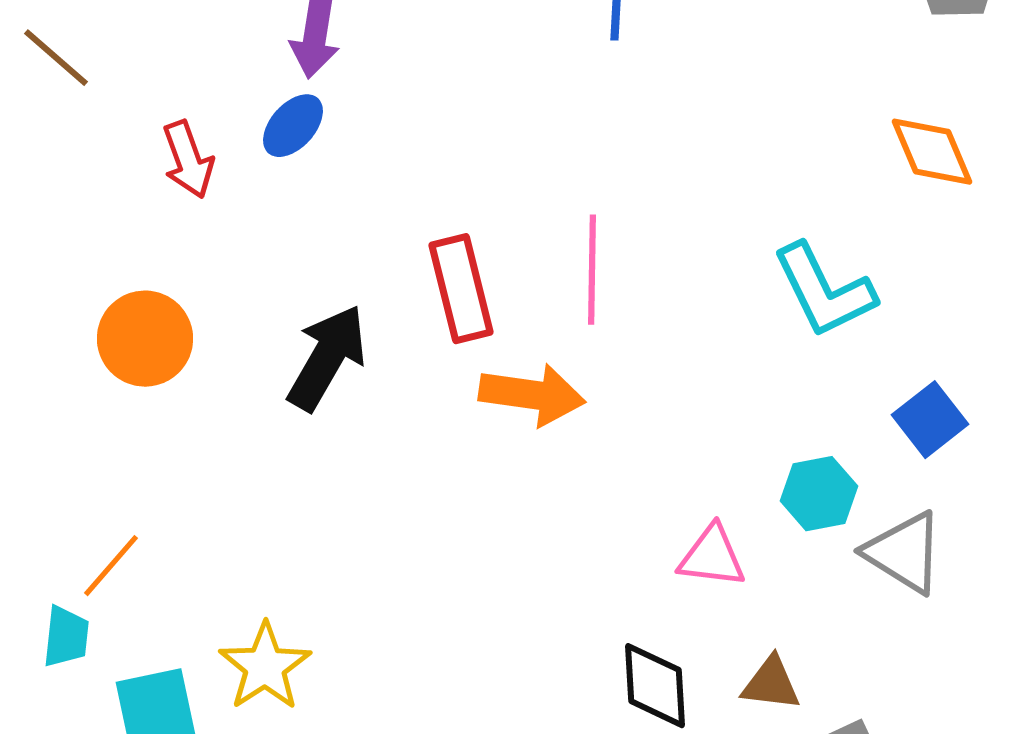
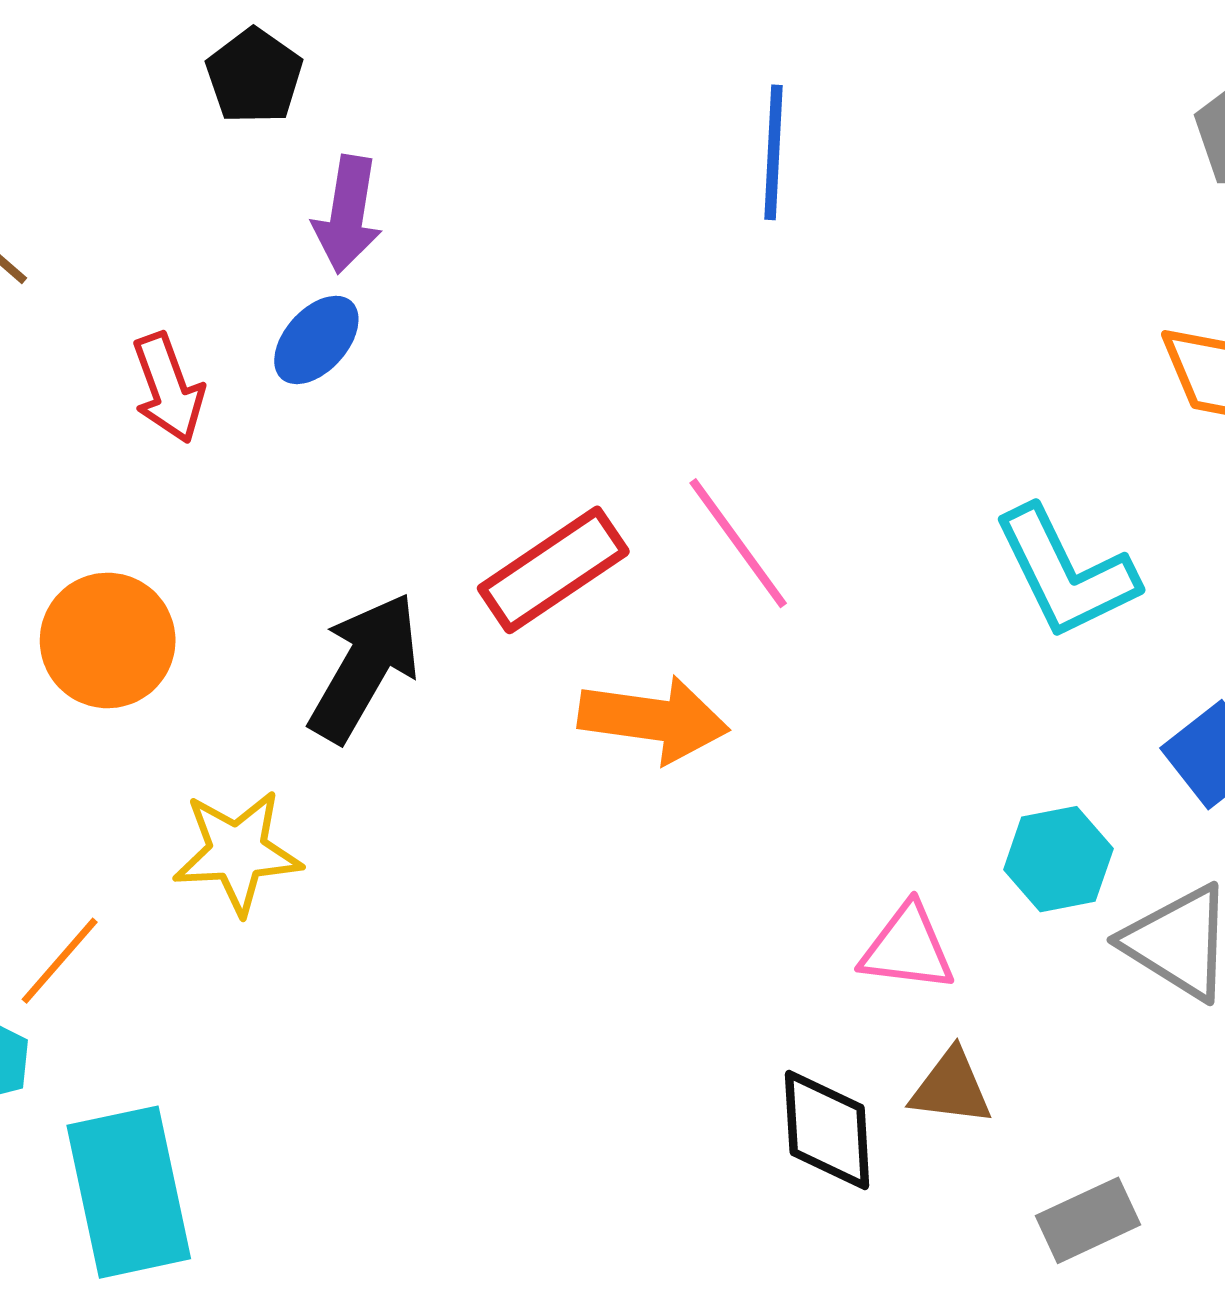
pink line: (592, 270) -> (738, 543), turned -37
red rectangle: (461, 289) -> (553, 570), turned 70
yellow star: (265, 667) -> (237, 852), moved, turned 30
brown triangle: (771, 684) -> (951, 1088), moved

